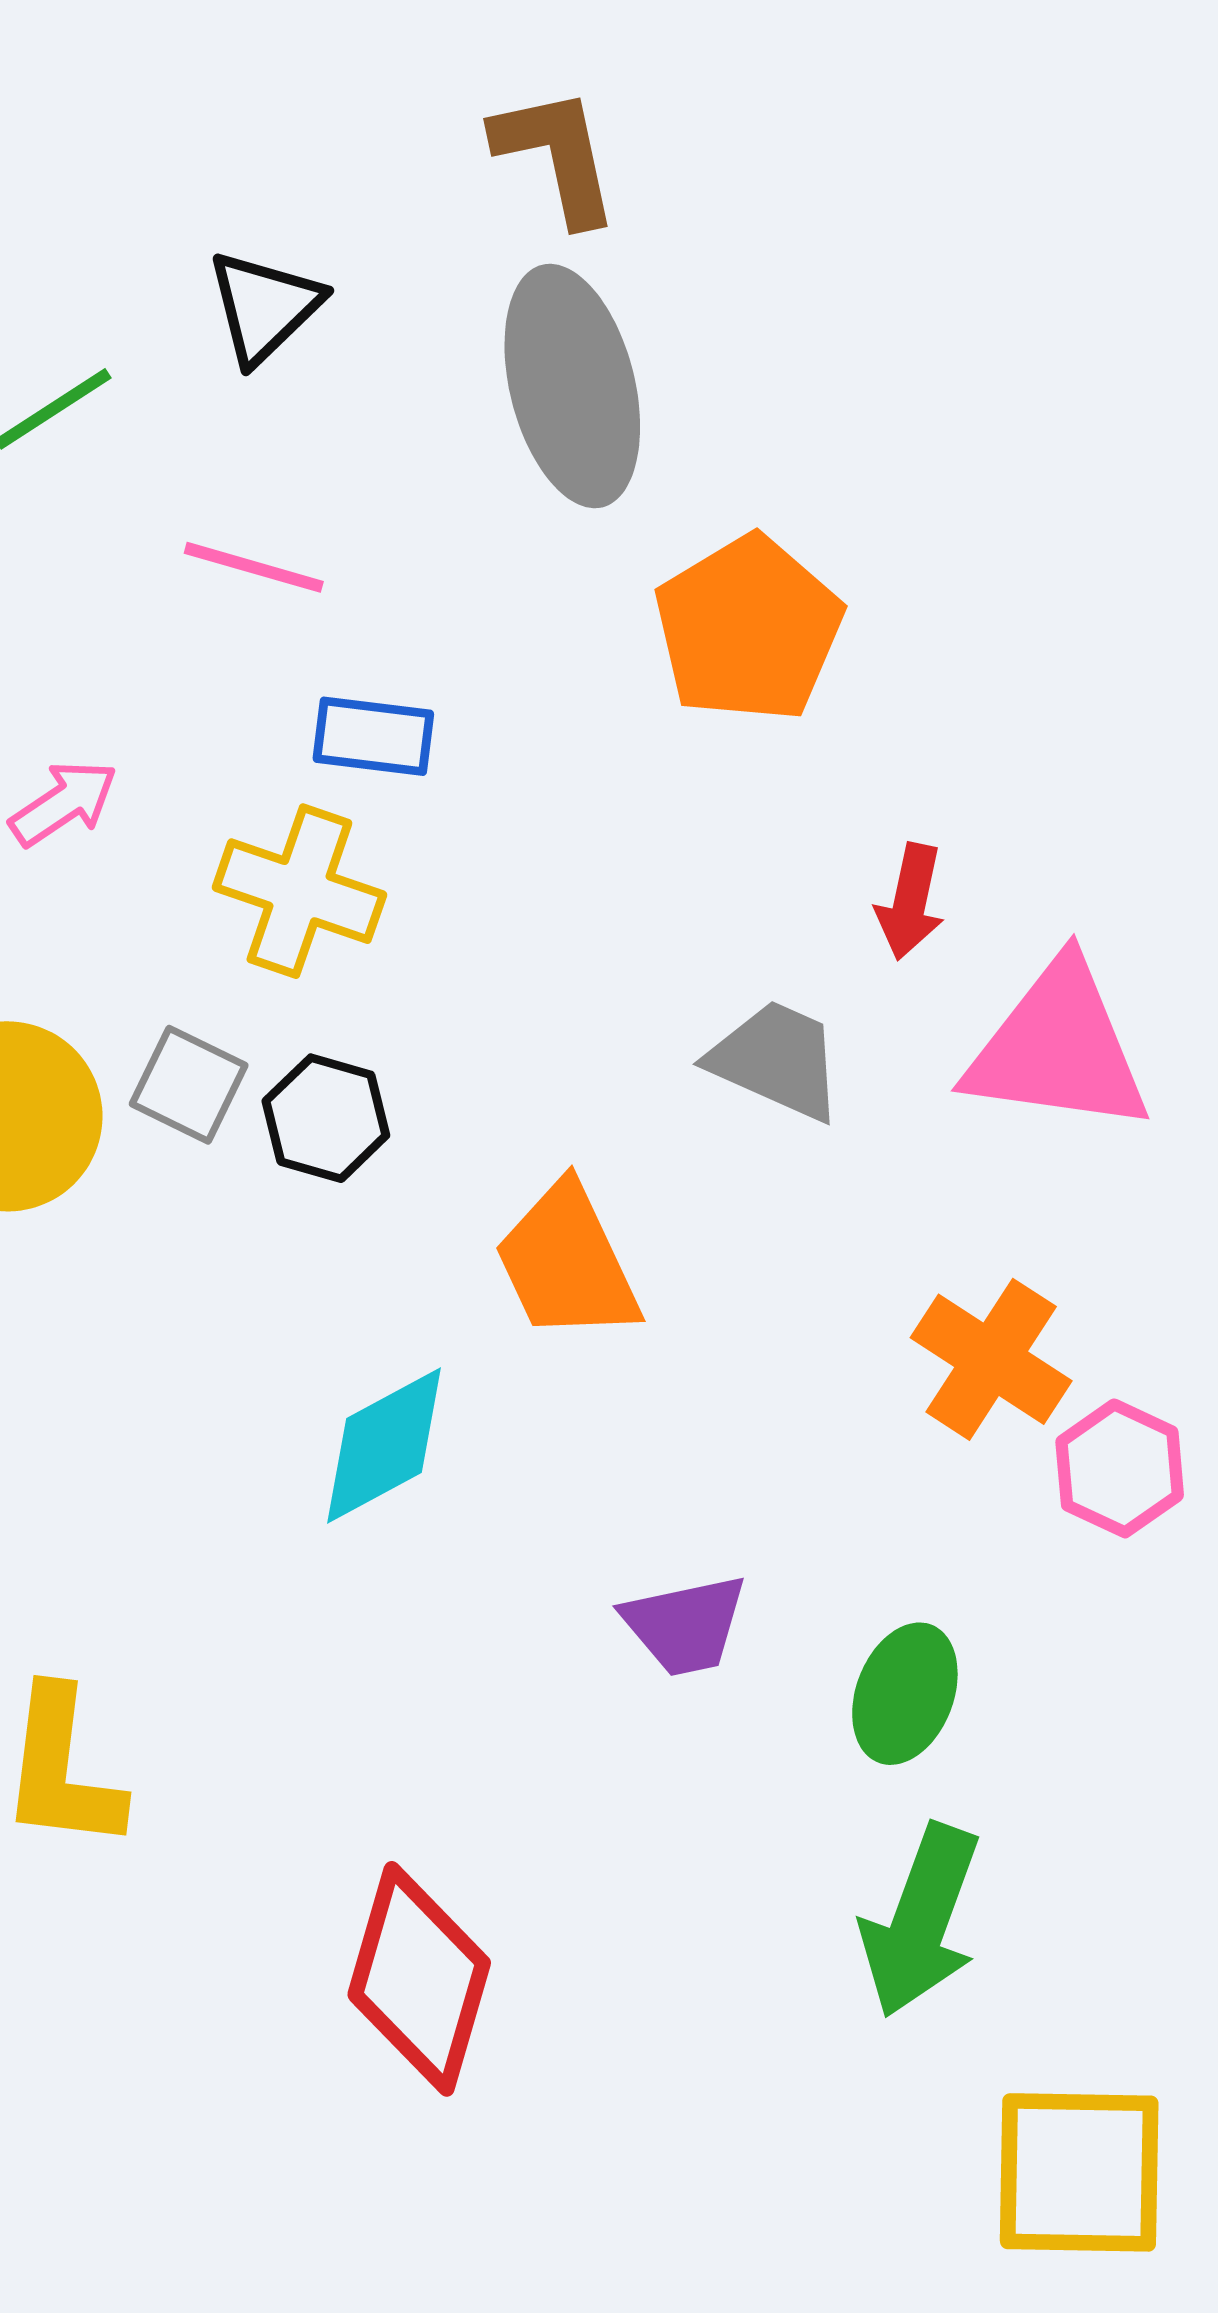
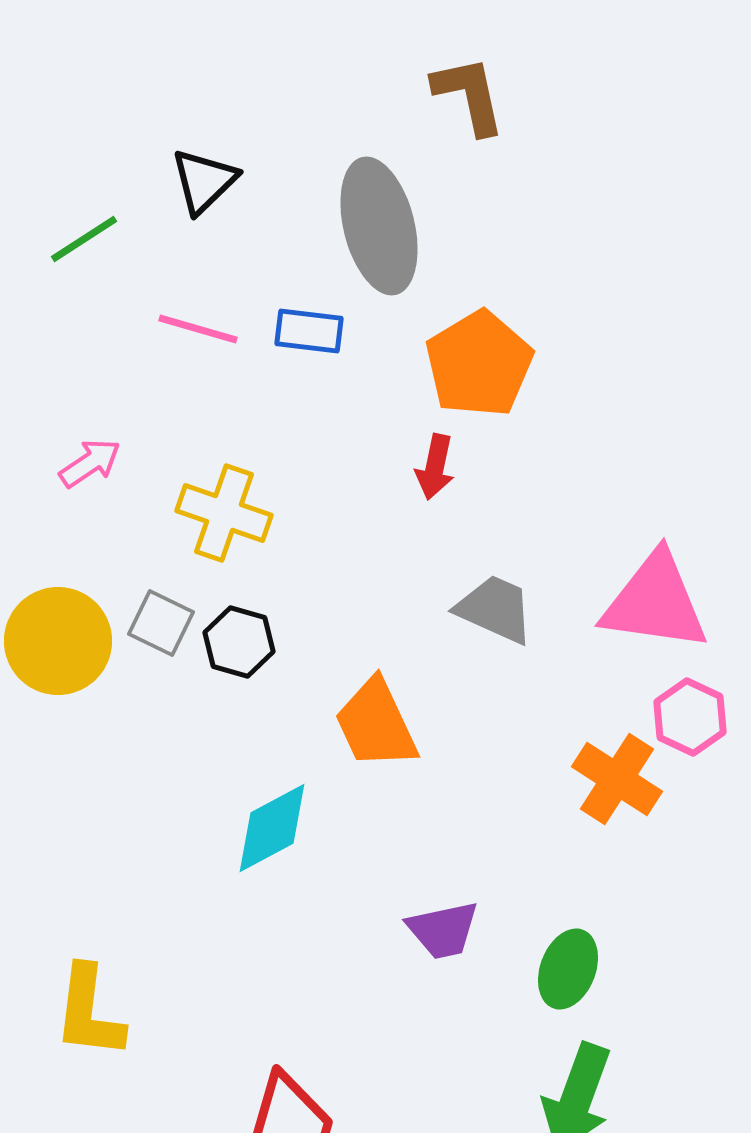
brown L-shape: (556, 155) -> (469, 95), moved
blue rectangle: (373, 736) -> (309, 331), moved
red arrow: (910, 902) -> (435, 467), moved
pink hexagon: (1120, 1468) -> (690, 717), moved

